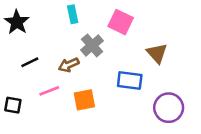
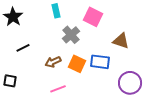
brown triangle: (157, 53) -> (121, 41), turned -30
brown arrow: (69, 65) -> (53, 62), moved
pink line: (49, 91) -> (58, 89), moved
orange square: (84, 100) -> (77, 64), moved, turned 36

